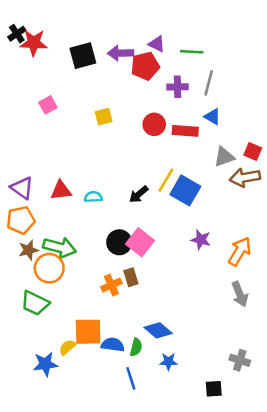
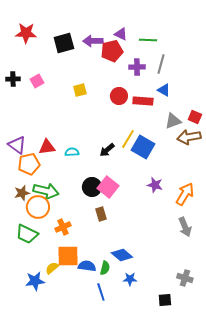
black cross: (17, 34) -> (13, 79), moved, turned 32
orange pentagon: (21, 220) -> (29, 164), moved
orange cross: (111, 285) -> (63, 227), moved

